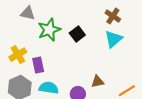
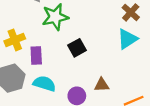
black square: (77, 34) -> (77, 48), moved

